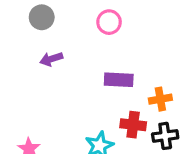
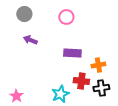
purple arrow: (51, 59) -> (30, 40), turned 40

